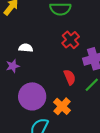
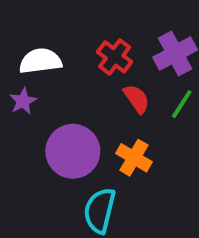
red cross: (71, 40) -> (115, 57), moved
white semicircle: (26, 48) -> (40, 61), size x1.5

